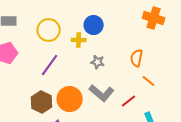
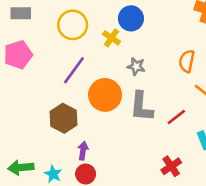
yellow cross: (79, 40) -> (112, 38), turned 32
gray L-shape: (102, 93) -> (141, 107), turned 55
orange circle: (70, 99) -> (105, 95), moved

